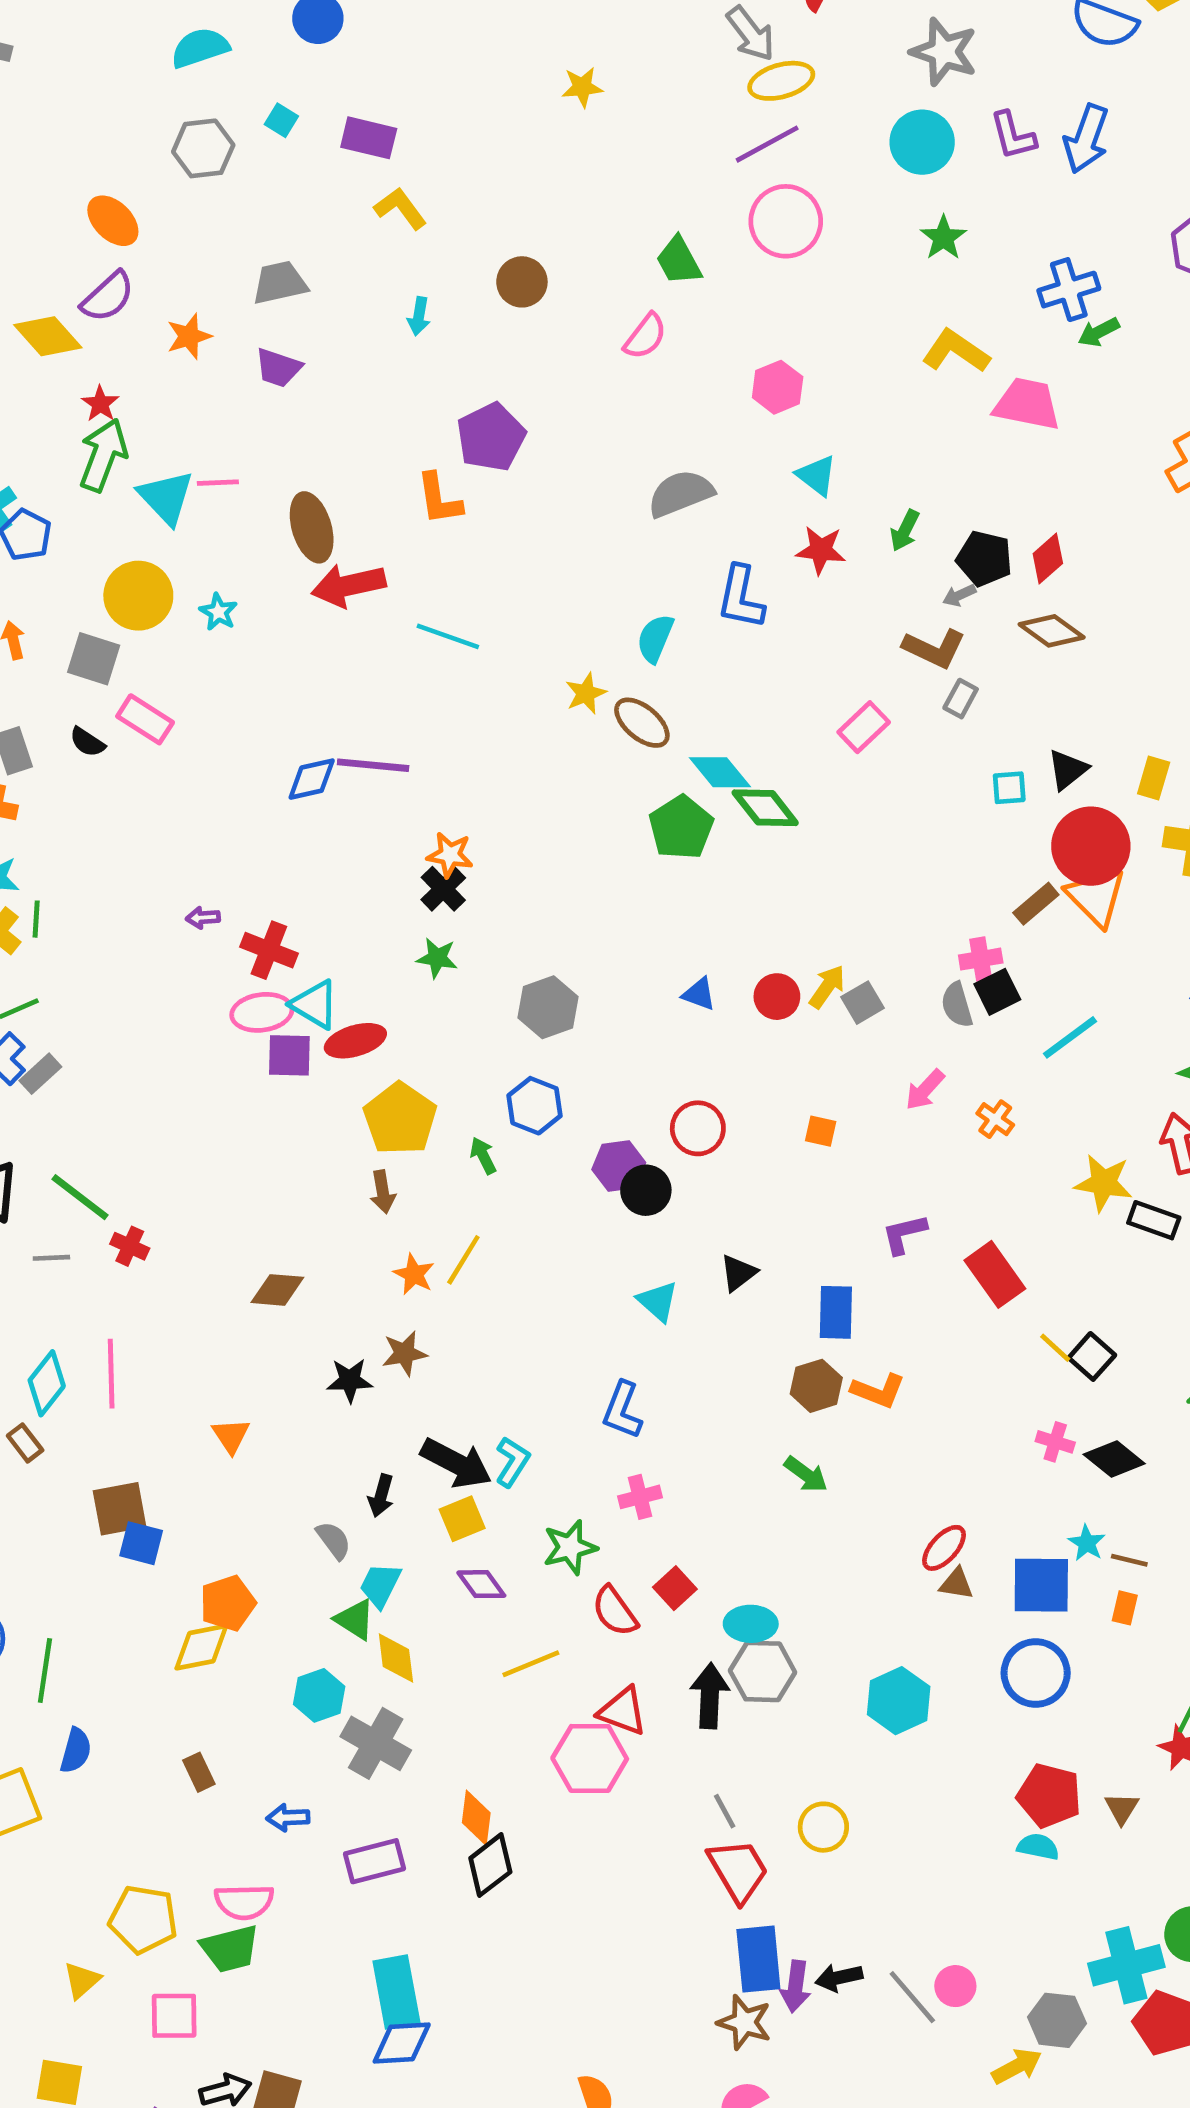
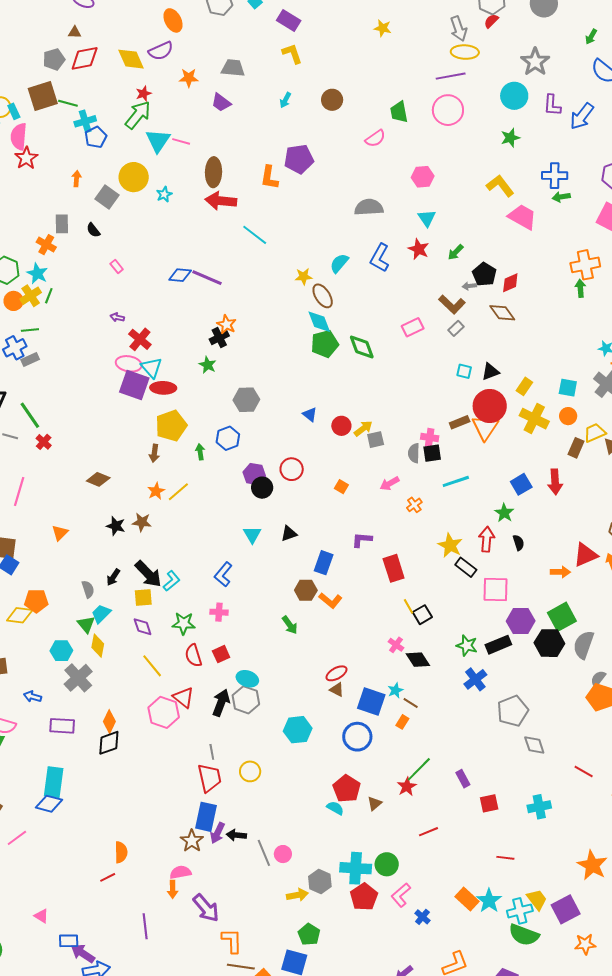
pink rectangle: (145, 719) -> (117, 267), moved, size x0.6
cyan diamond: (720, 772) -> (319, 322), moved
purple square: (289, 1055) -> (134, 385), size x1.4
yellow line: (531, 1664) -> (152, 666), turned 55

